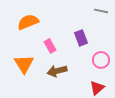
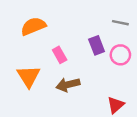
gray line: (101, 11) -> (120, 23), moved
pink circle: (101, 60) -> (120, 55), moved

